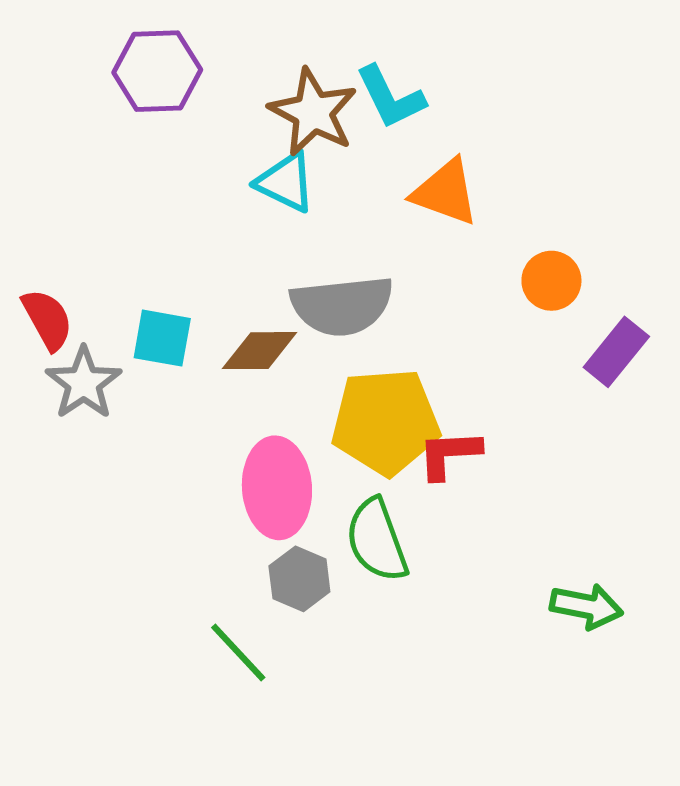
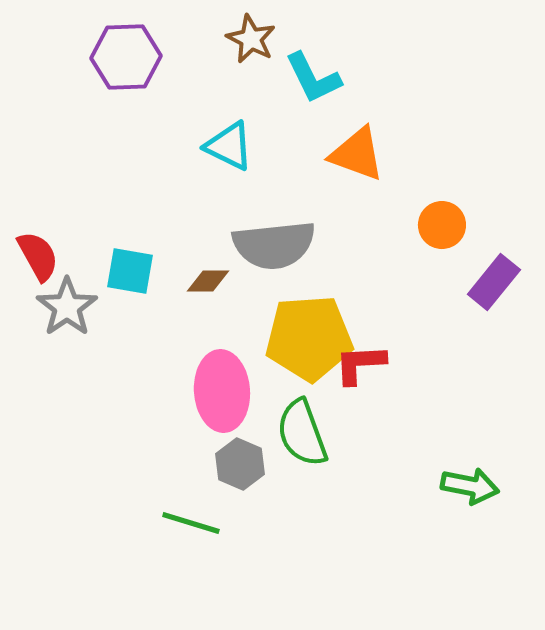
brown star: (313, 112) -> (251, 39), moved, size x0.7
brown diamond: (260, 351) -> (208, 281), size x0.7
green line: (238, 653) -> (191, 523), turned -30

